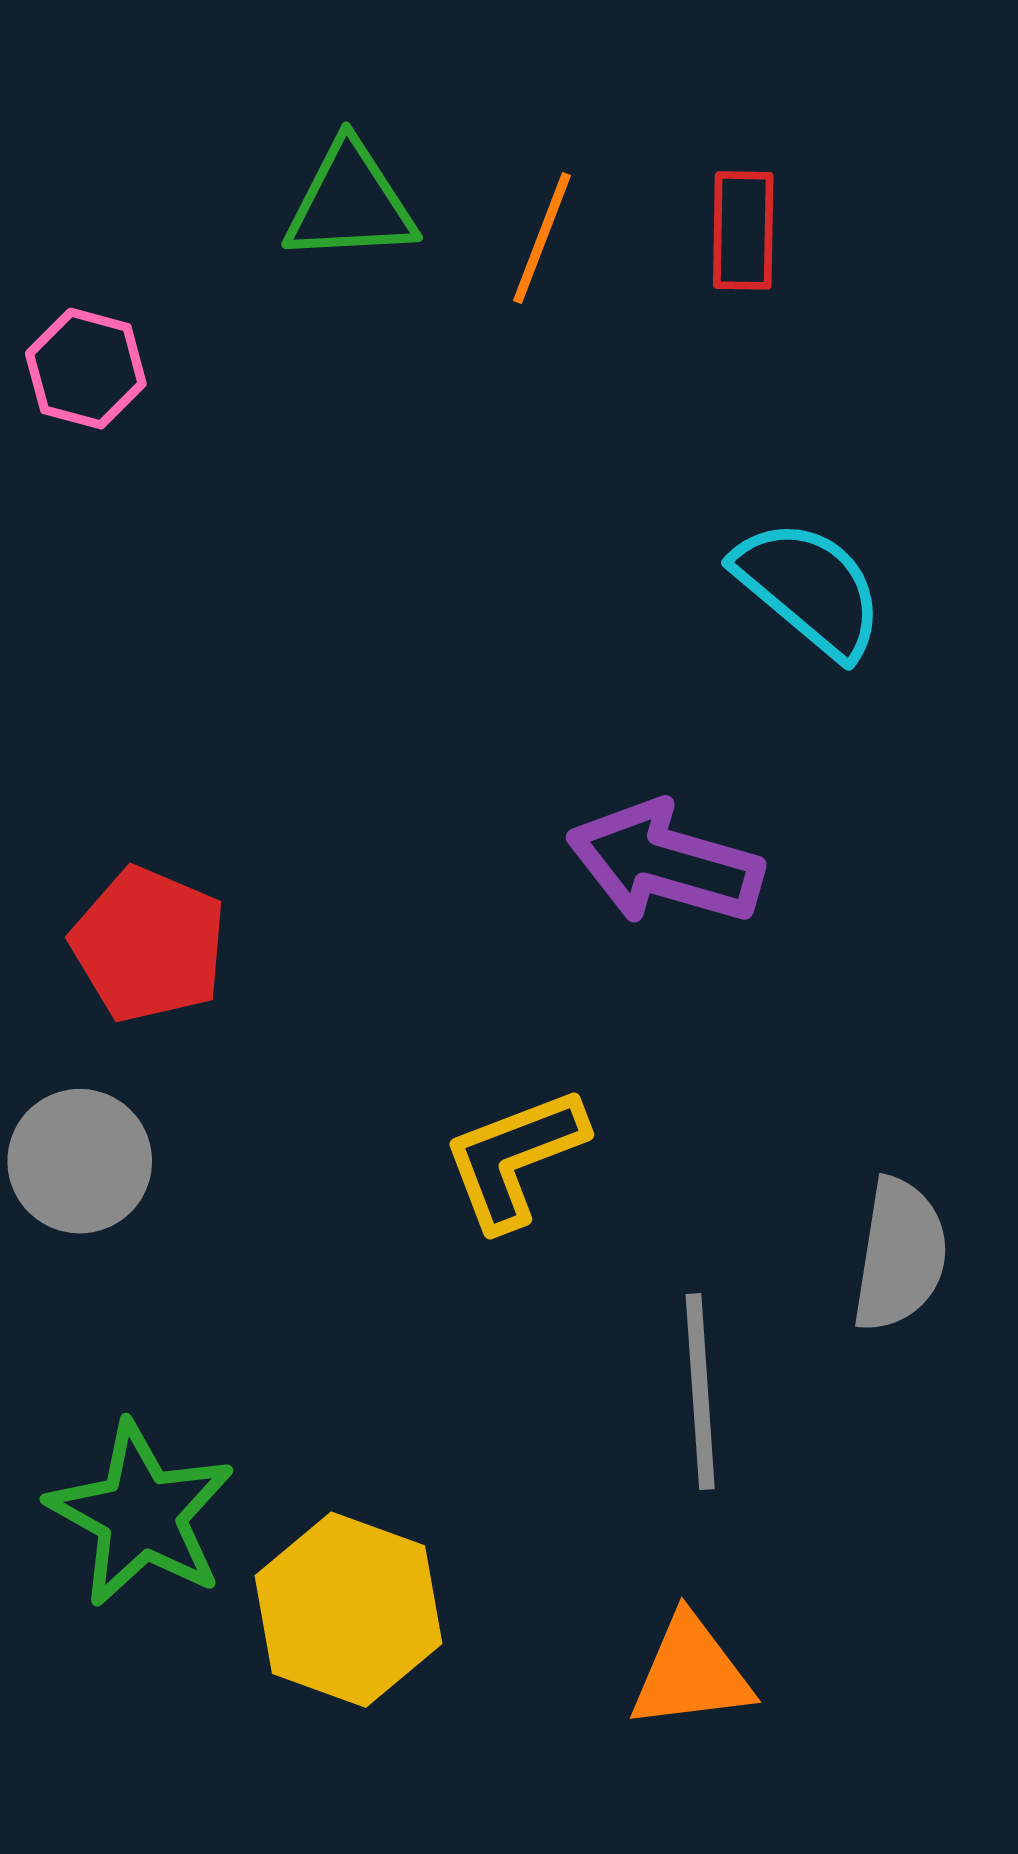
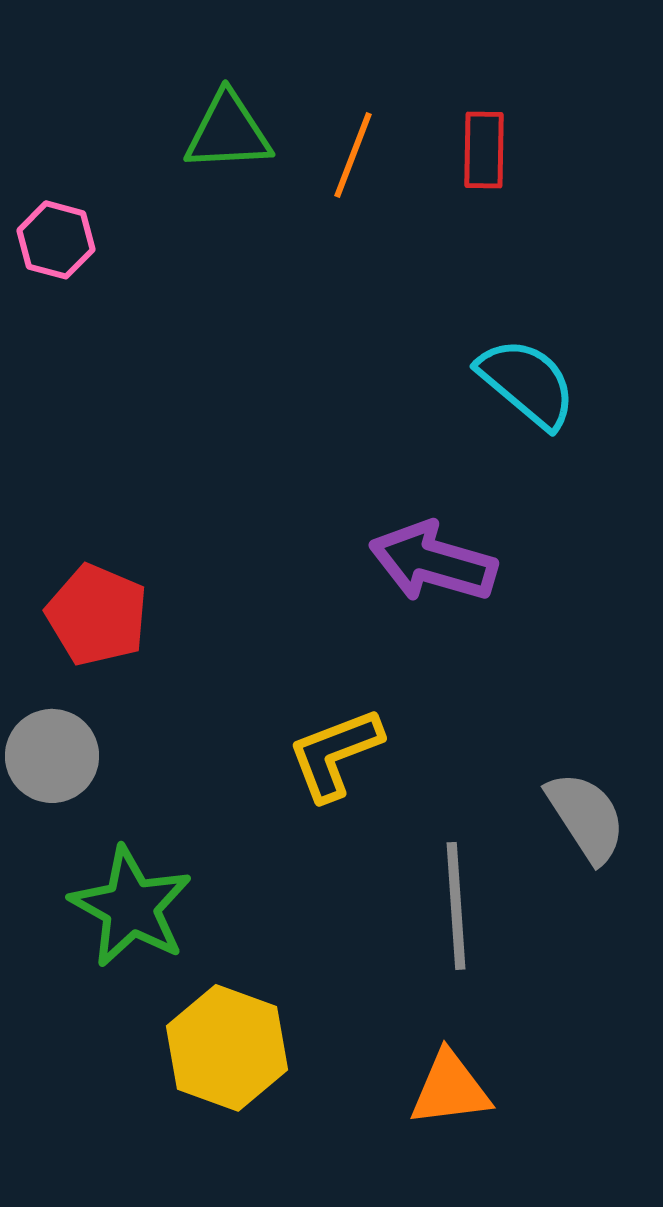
gray semicircle: (900, 1255) -> (586, 817), turned -42
green star: (141, 1514) -> (131, 907), moved

